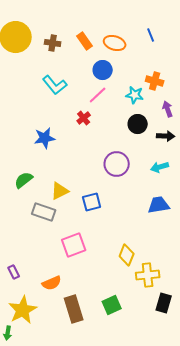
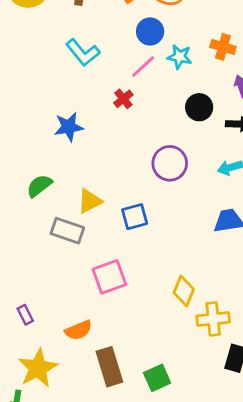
cyan star: (135, 95) -> (180, 57), moved
green square: (112, 305) -> (157, 378), moved

